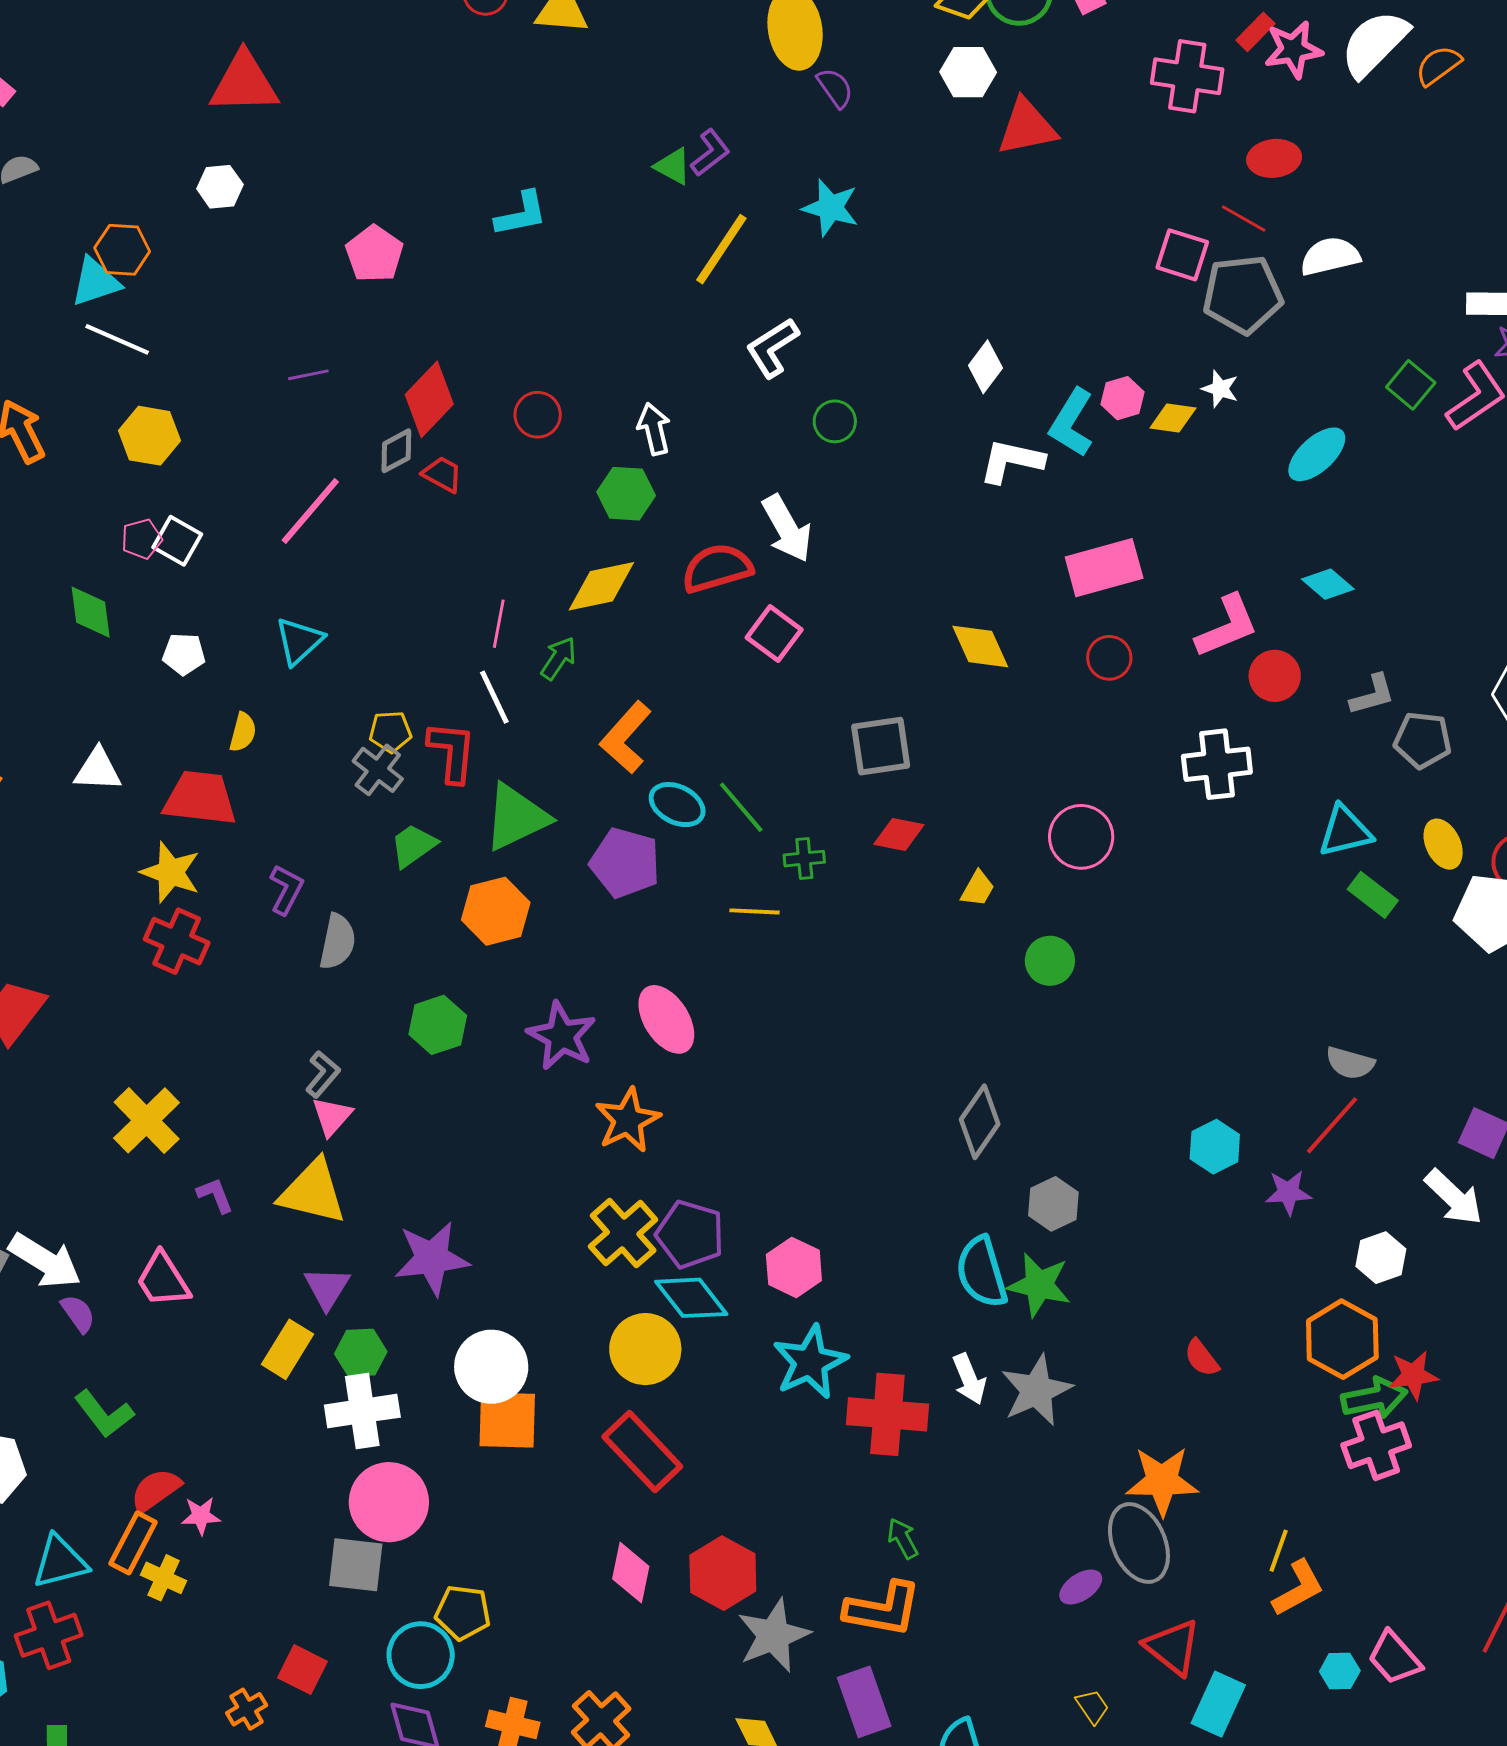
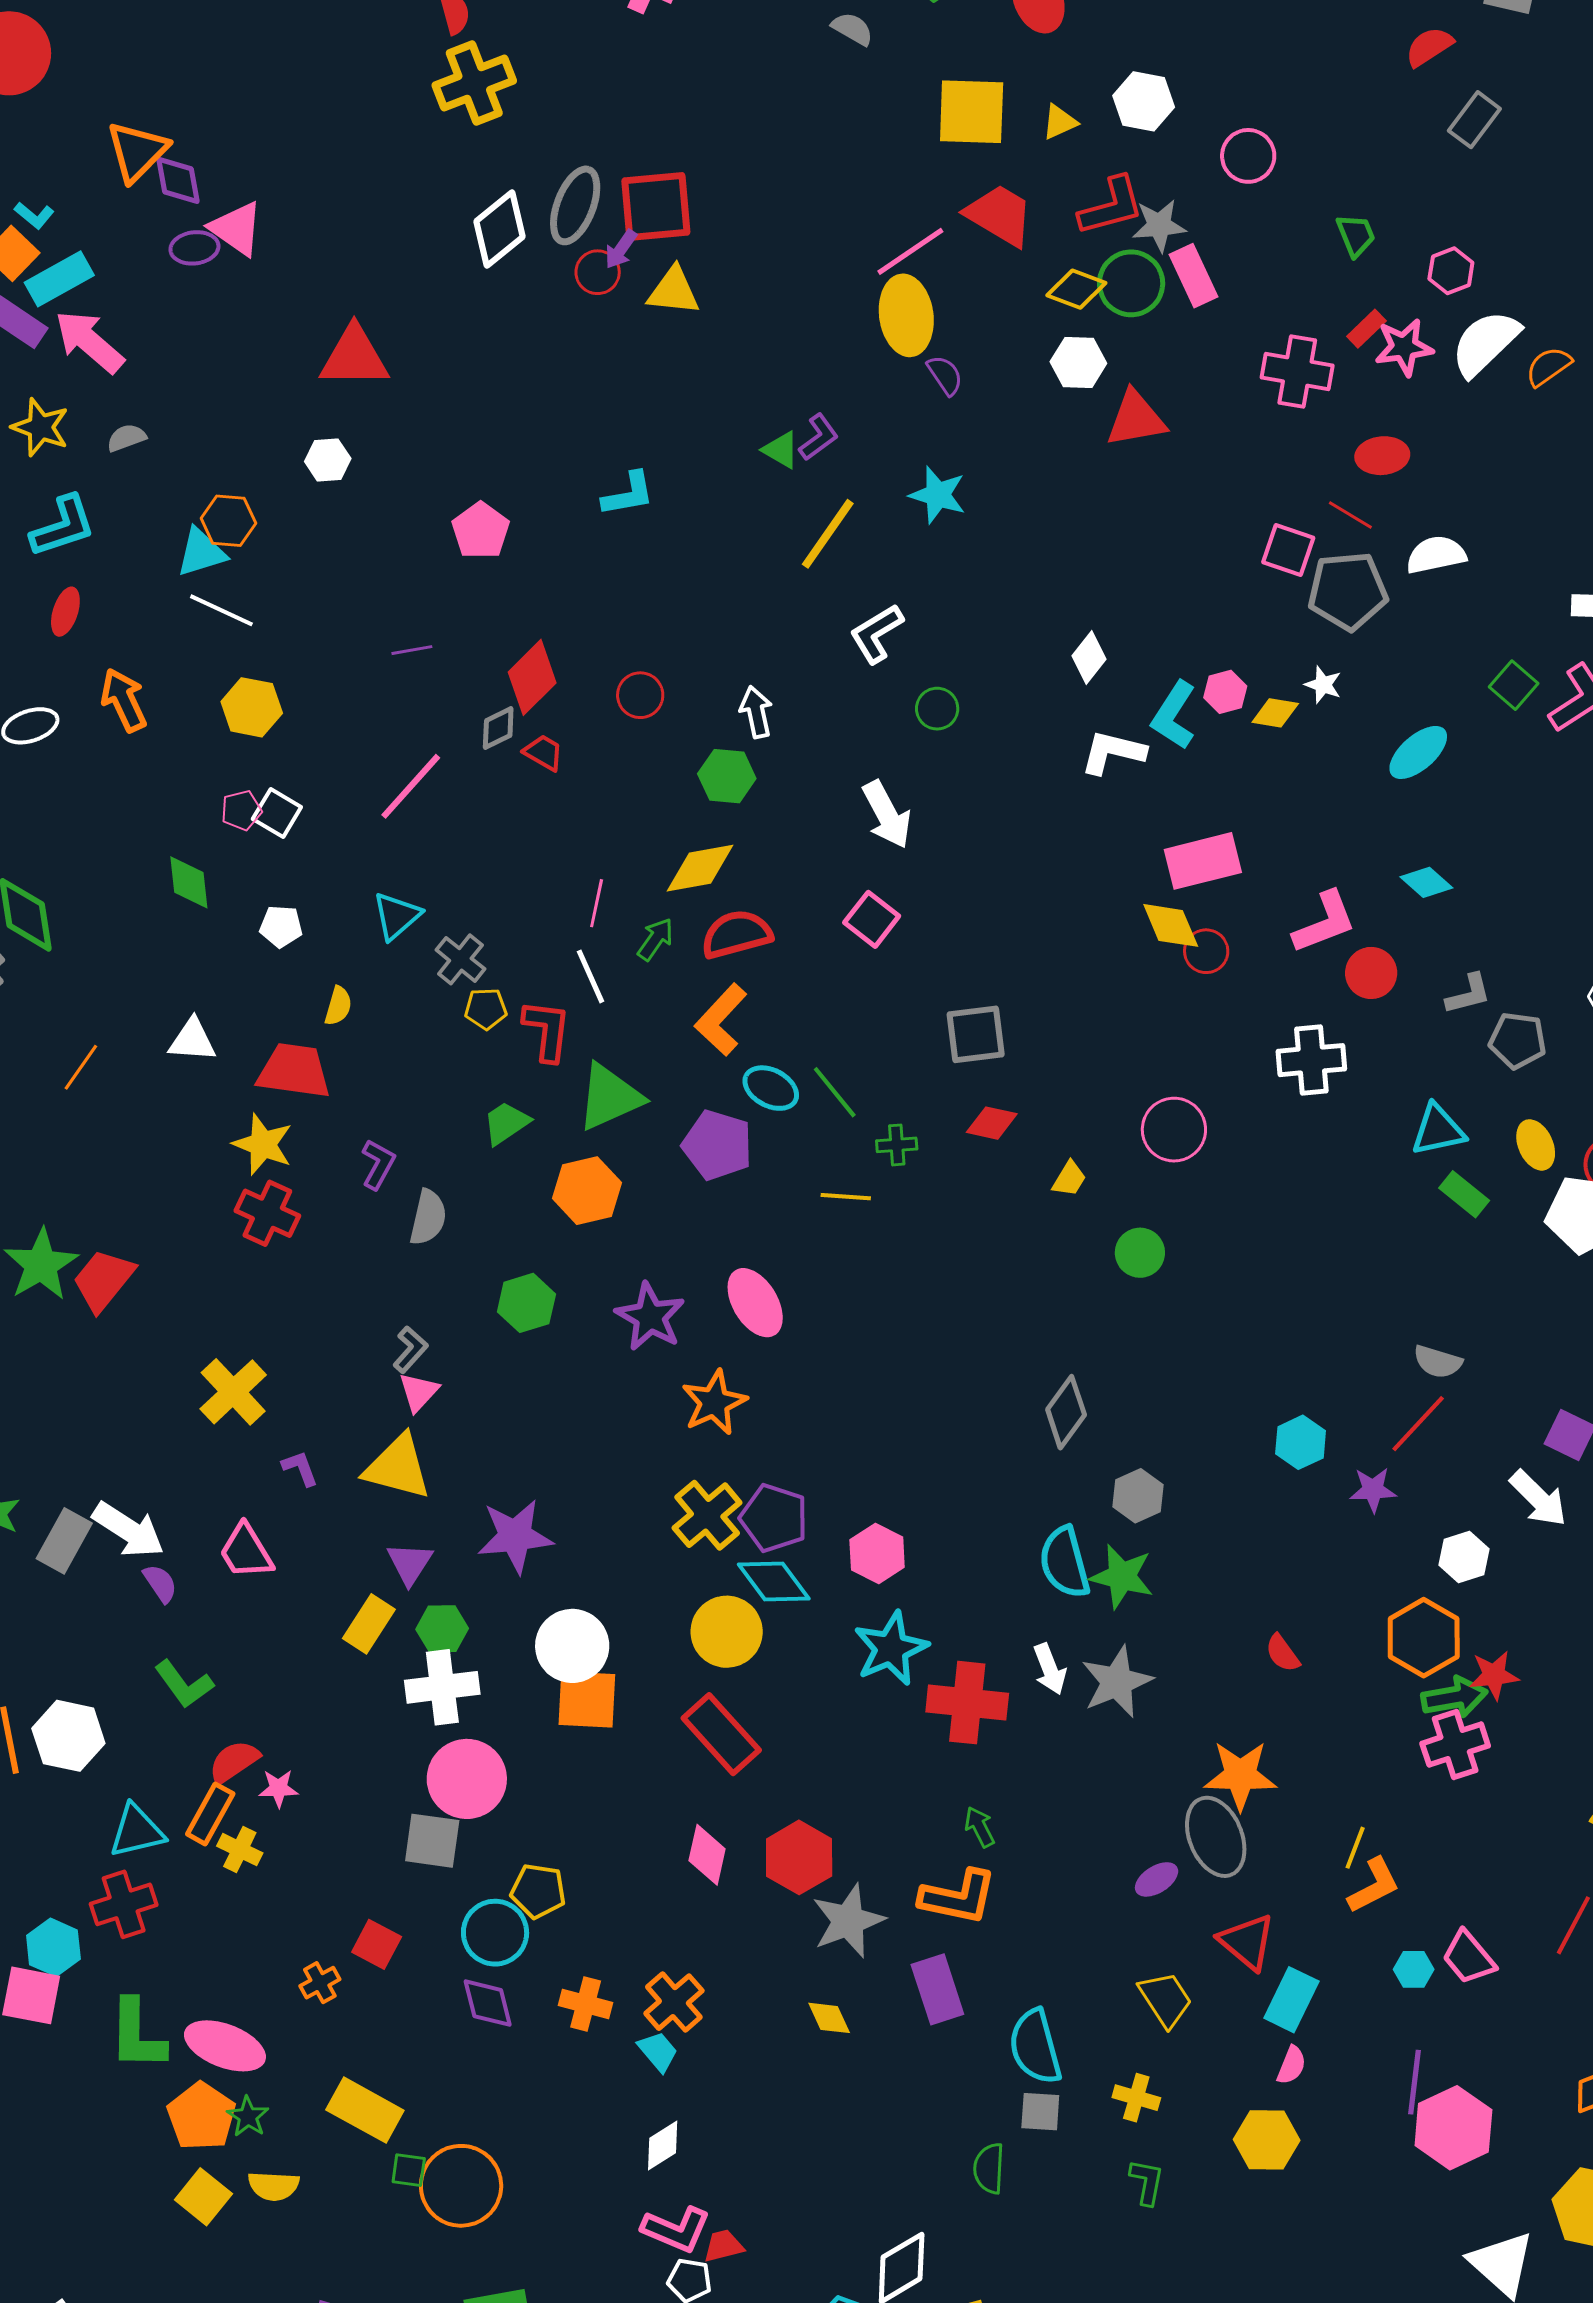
red semicircle: (717, 568) -> (736, 934), moved
yellow diamond: (980, 647) -> (1171, 925), moved
gray cross: (378, 770) -> (460, 959), moved
yellow trapezoid: (1092, 1707) -> (1165, 1999), size x1.6

